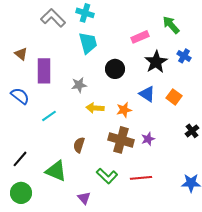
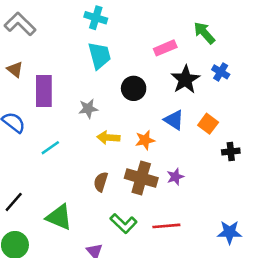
gray L-shape: (53, 18) -> (20, 24), moved
black cross: (192, 131) -> (231, 151), moved, turned 32
brown semicircle: (79, 145) -> (101, 182), moved

